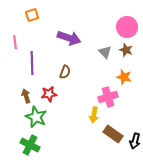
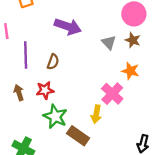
brown semicircle: (65, 72) -> (53, 62), moved
pink cross: (108, 97) -> (112, 94), turned -30
green star: (36, 117) -> (55, 116), moved
brown rectangle: (113, 134) -> (78, 136), moved

